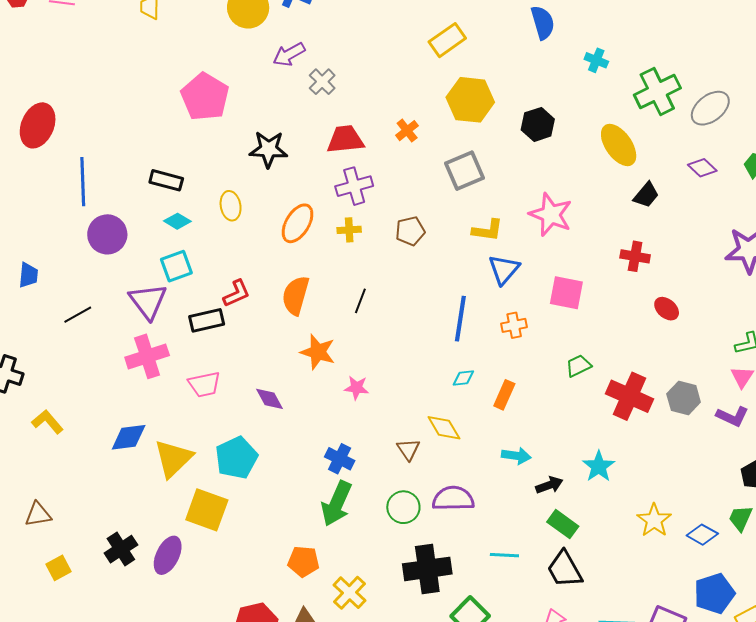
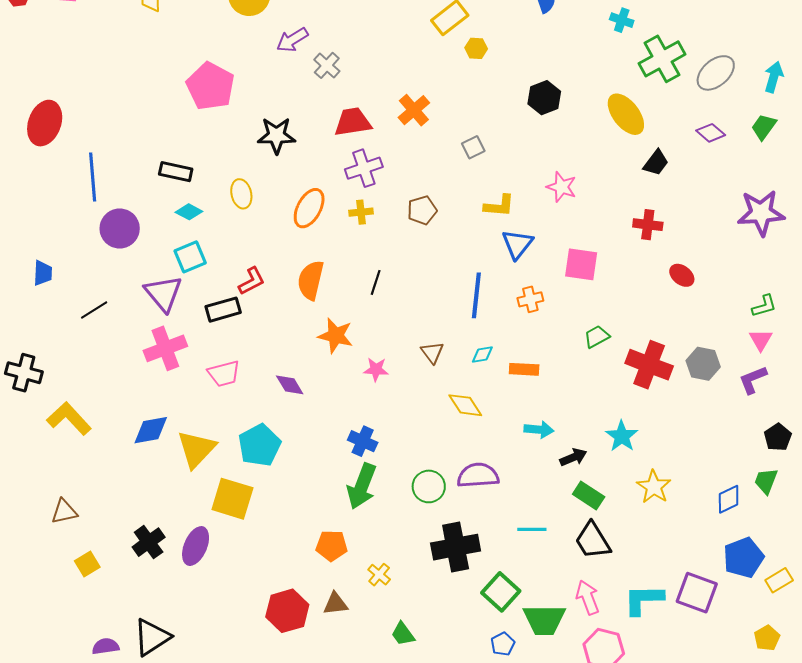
cyan cross: (596, 60) -> (622, 20), moved
yellow hexagon: (470, 100) -> (476, 48), moved, size x0.5
orange cross: (407, 131) -> (414, 110), size x1.4
gray square: (464, 171) -> (473, 147), size x0.6
pink star: (551, 215) -> (562, 187), size x0.7
orange rectangle: (504, 395) -> (524, 369), turned 72
purple L-shape: (732, 416) -> (753, 380), turned 136
yellow L-shape: (47, 422) -> (69, 419), size x1.4
brown triangle: (408, 449) -> (432, 353), moved
yellow star: (654, 520) -> (654, 487), moved
blue diamond: (702, 535) -> (729, 499), turned -52
yellow cross: (350, 593) -> (379, 575), size x0.7

